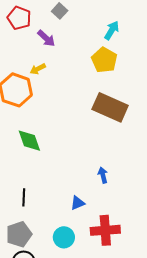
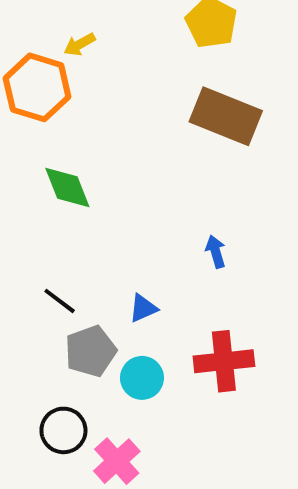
black line: (24, 197) -> (60, 301), turned -54
blue triangle: (78, 203) -> (143, 308), moved
gray pentagon: (19, 234) -> (91, 351), moved

